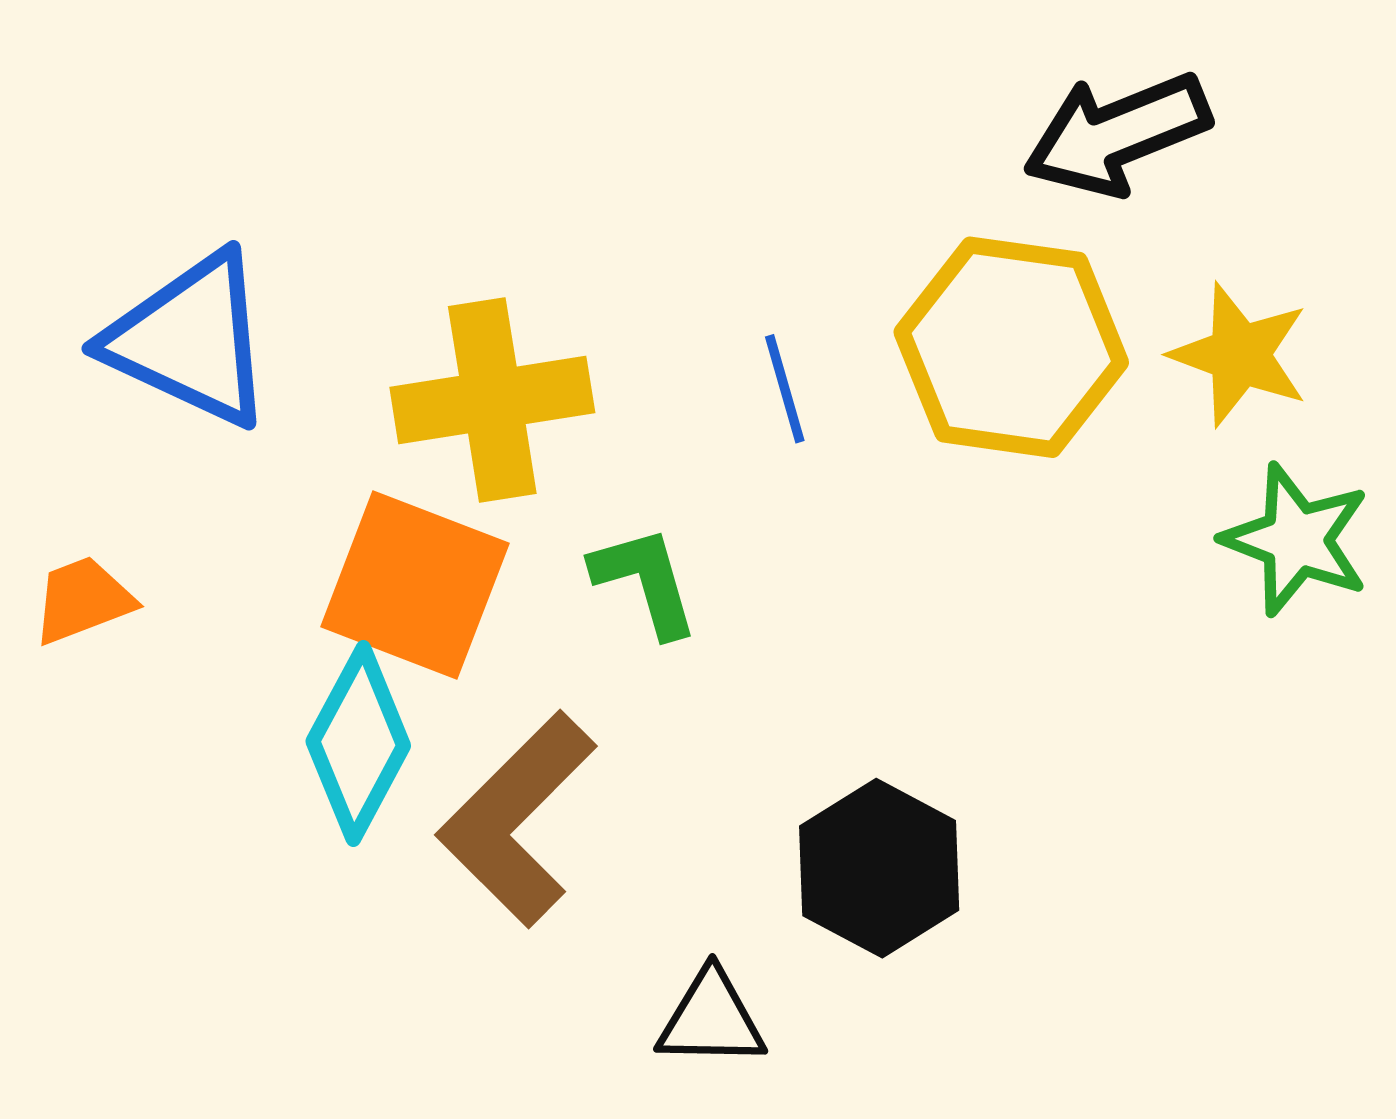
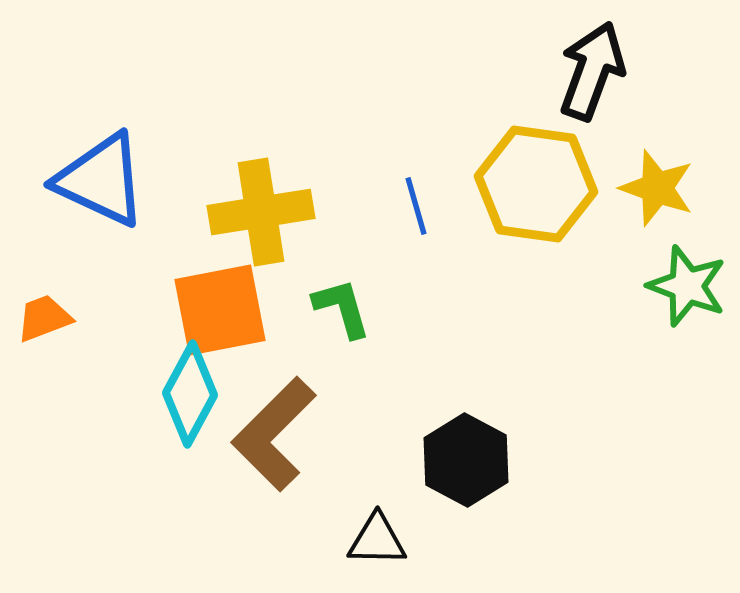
black arrow: (1117, 134) -> (592, 71), turned 132
orange square: (415, 585) -> (220, 310), turned -32

